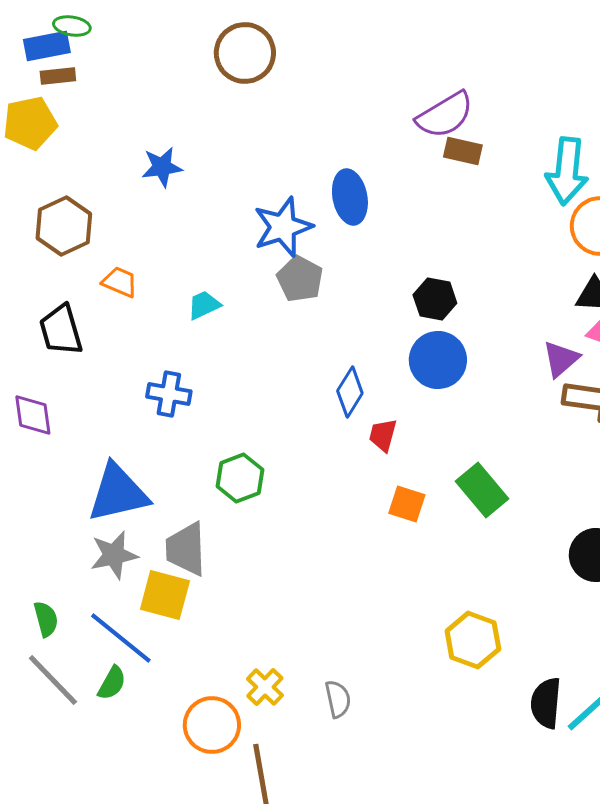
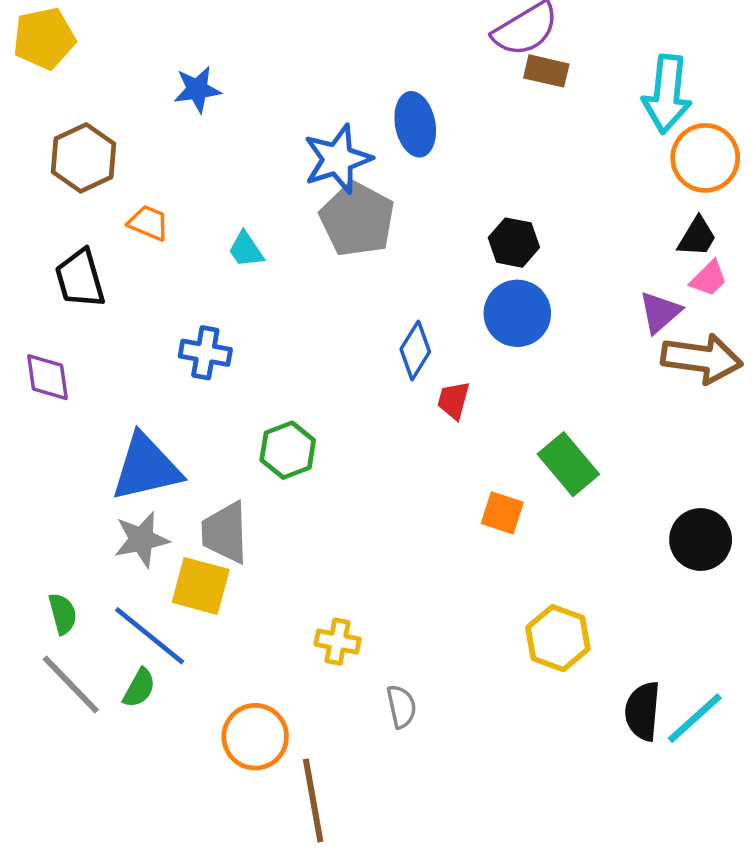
gray pentagon: (300, 279) -> (357, 219), size x1.4
cyan trapezoid: (204, 305) -> (246, 250), turned -99
orange square: (407, 504) -> (502, 513), moved
yellow cross: (265, 687) -> (338, 642), moved, turned -33

